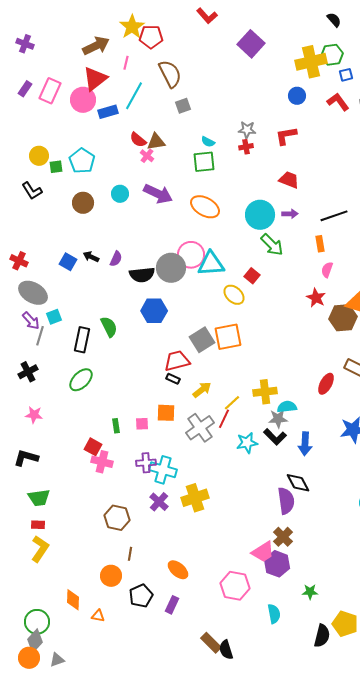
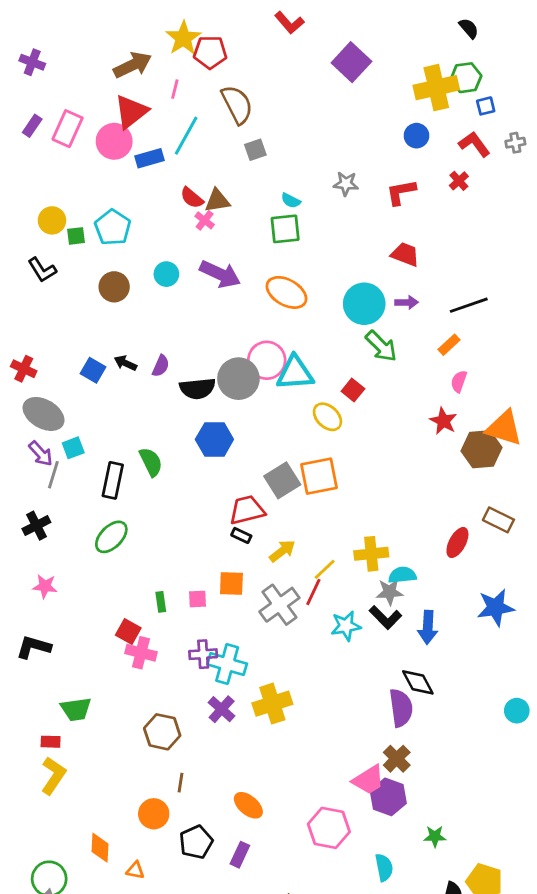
red cross: (246, 147) -> (459, 181), moved, turned -32
orange rectangle: (320, 244) -> (449, 345), turned 56
green trapezoid: (39, 498) -> (76, 709), moved

